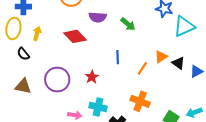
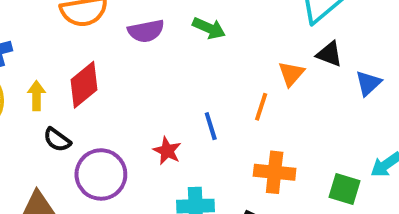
red diamond: (75, 36) -> (84, 85), moved, turned -70
black semicircle: (23, 54) -> (57, 140), moved
blue line: (118, 57) -> (211, 126), moved
black triangle: (178, 63) -> (329, 54), moved

